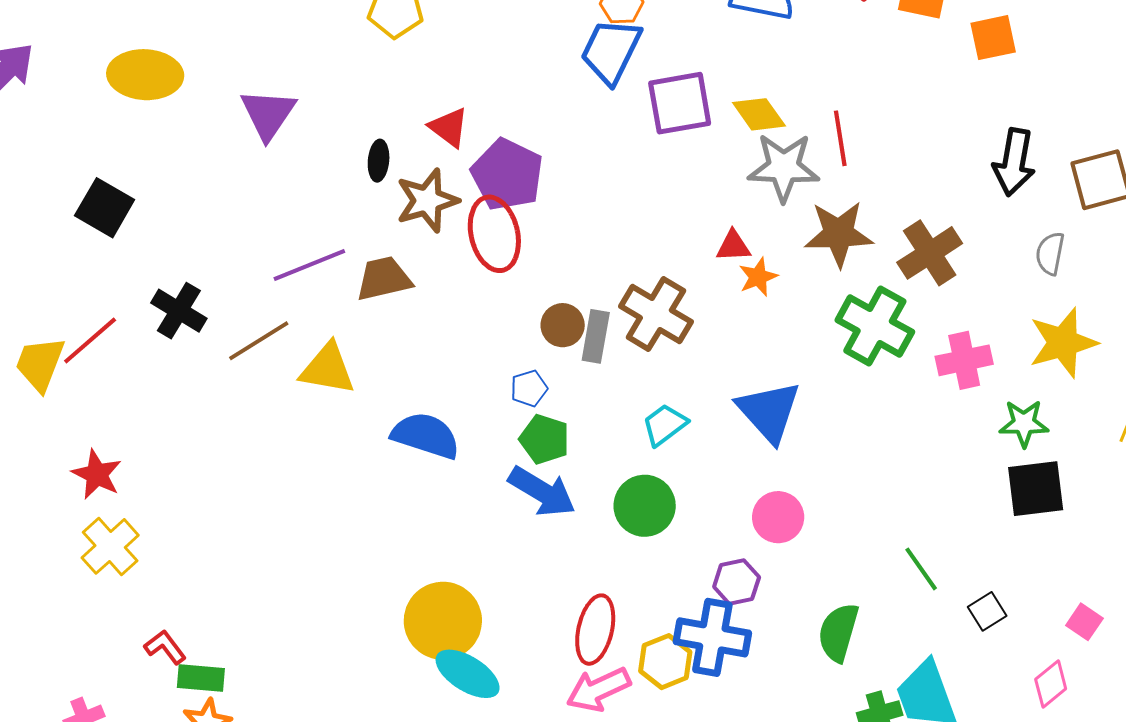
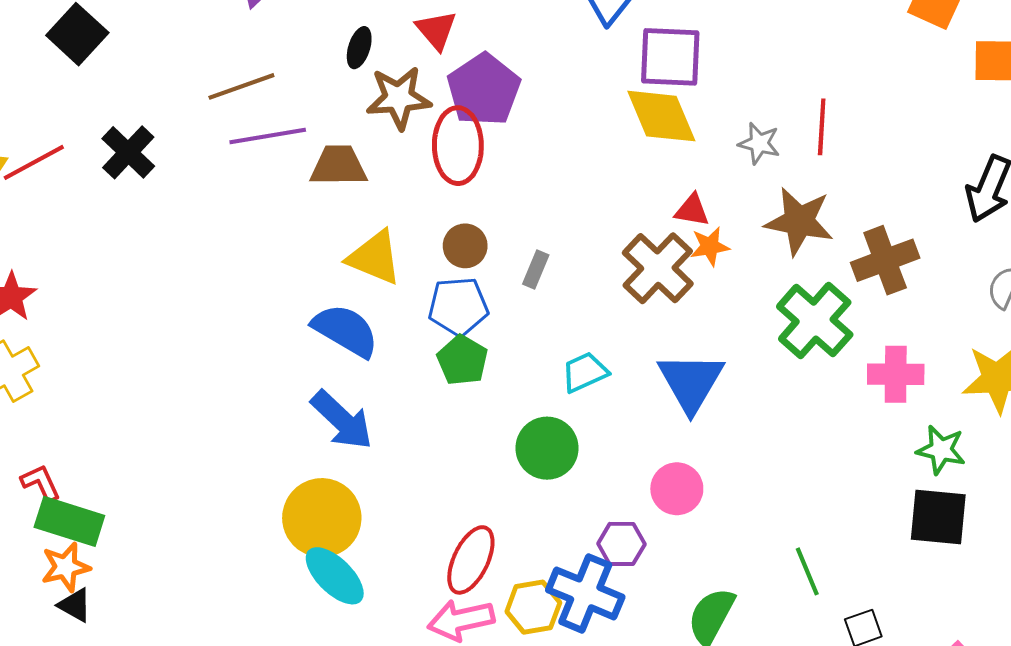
yellow diamond: (759, 114) -> (661, 116), moved, size x1.4
gray star: (784, 167) -> (759, 143), size x0.6
brown cross: (656, 314) -> (658, 268), moved
brown circle: (563, 325) -> (465, 246), moved
gray rectangle: (596, 336) -> (536, 270), size x0.7
brown line: (259, 341) -> (241, 86), moved
yellow triangle: (327, 369) -> (375, 258), moved
blue pentagon: (529, 388) -> (458, 306), size x1.6
blue arrow: (542, 492) -> (342, 420), moved
green rectangle: (201, 678) -> (69, 521), size x1.4

